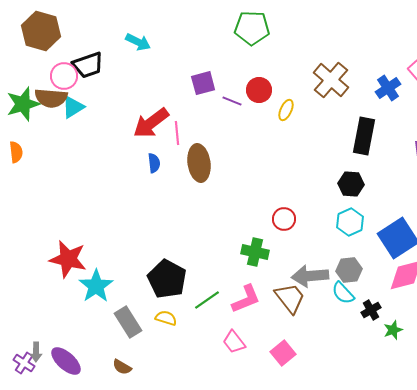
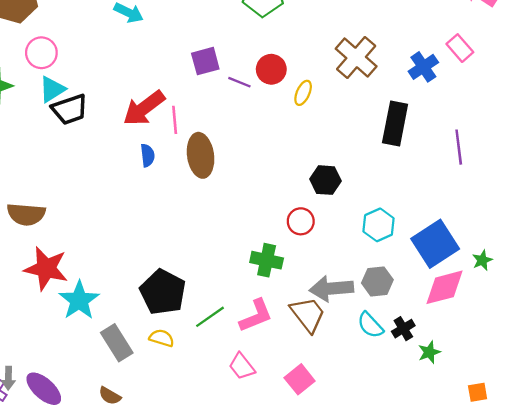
black trapezoid: (88, 65) -> (70, 109), moved
brown semicircle: (51, 98) -> (26, 214), moved
black hexagon: (351, 184) -> (325, 180), moved
cyan semicircle: (343, 293) -> (370, 325), moved

